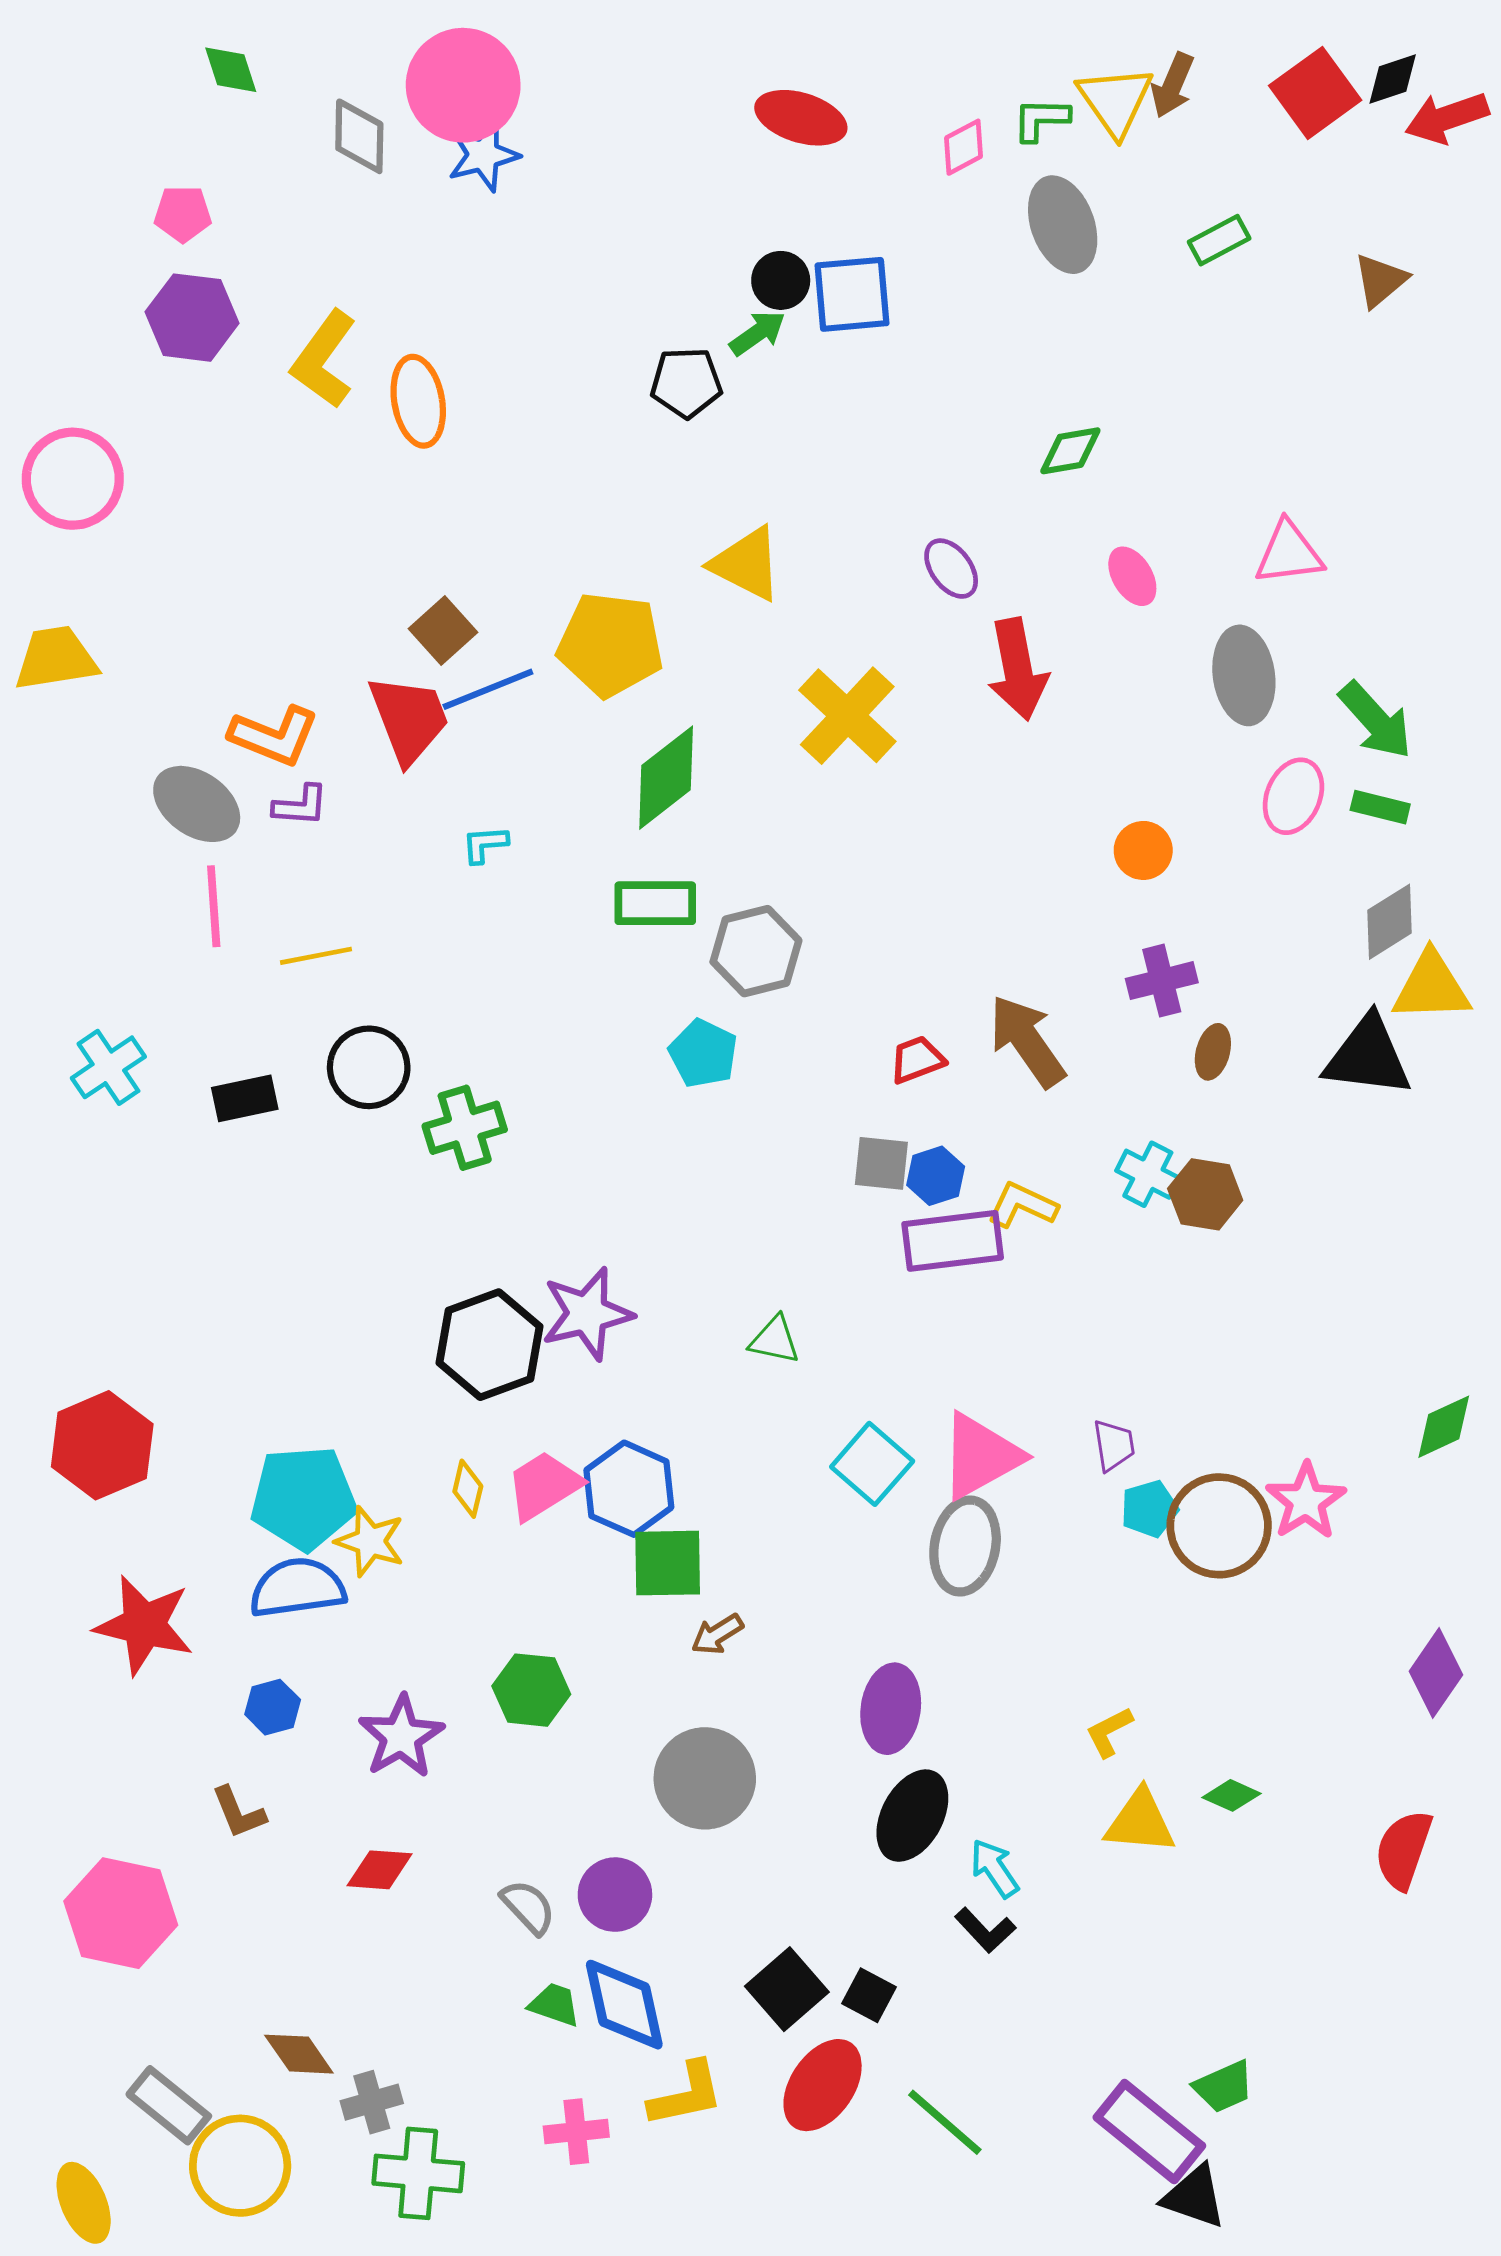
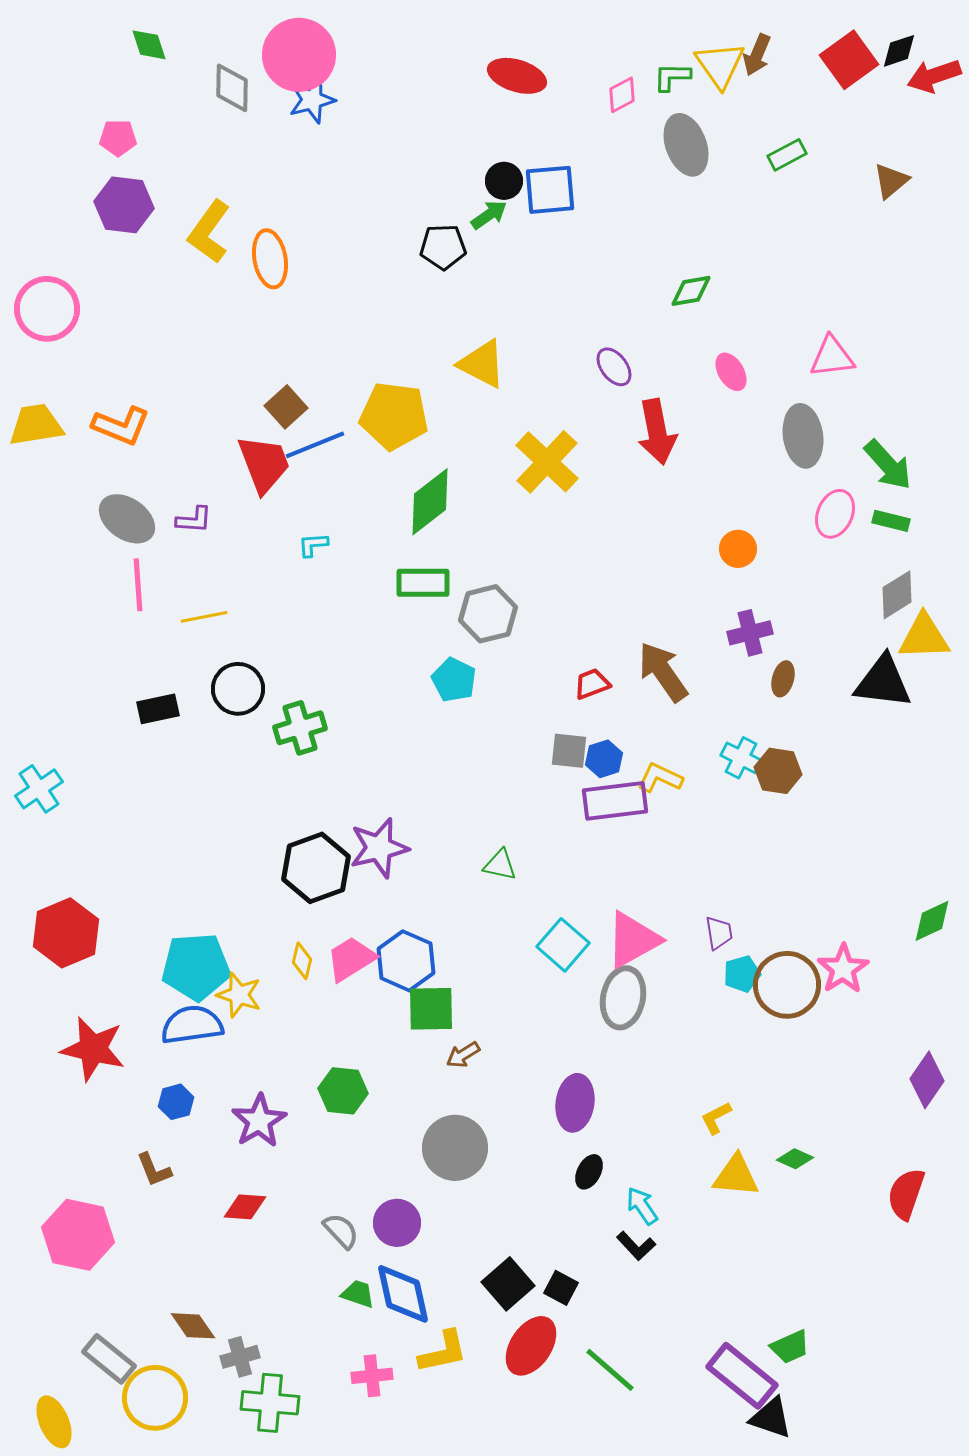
orange L-shape: (274, 736) -> (121, 426), moved
cyan cross: (108, 1067) -> (39, 789), moved
black ellipse: (912, 1816) -> (589, 1172), size x0.6

